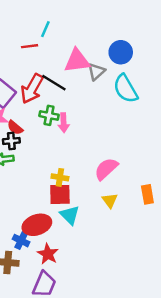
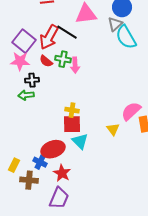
gray triangle: (96, 72) -> (115, 24), moved
red semicircle: (15, 128) -> (46, 61), moved
pink semicircle: (106, 169) -> (131, 111), moved

